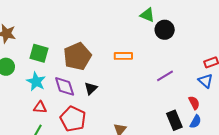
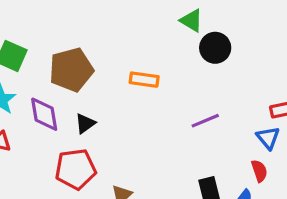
red semicircle: (194, 103) -> (259, 171), moved
red pentagon: (73, 119) -> (76, 169), moved, turned 30

